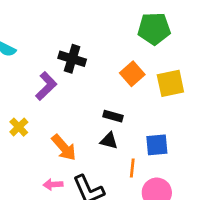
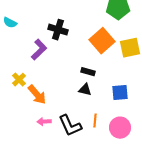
orange square: (132, 74) -> (102, 41), size x1.4
orange arrow: (64, 148) -> (37, 95), moved
orange line: (132, 168) -> (95, 121), moved

